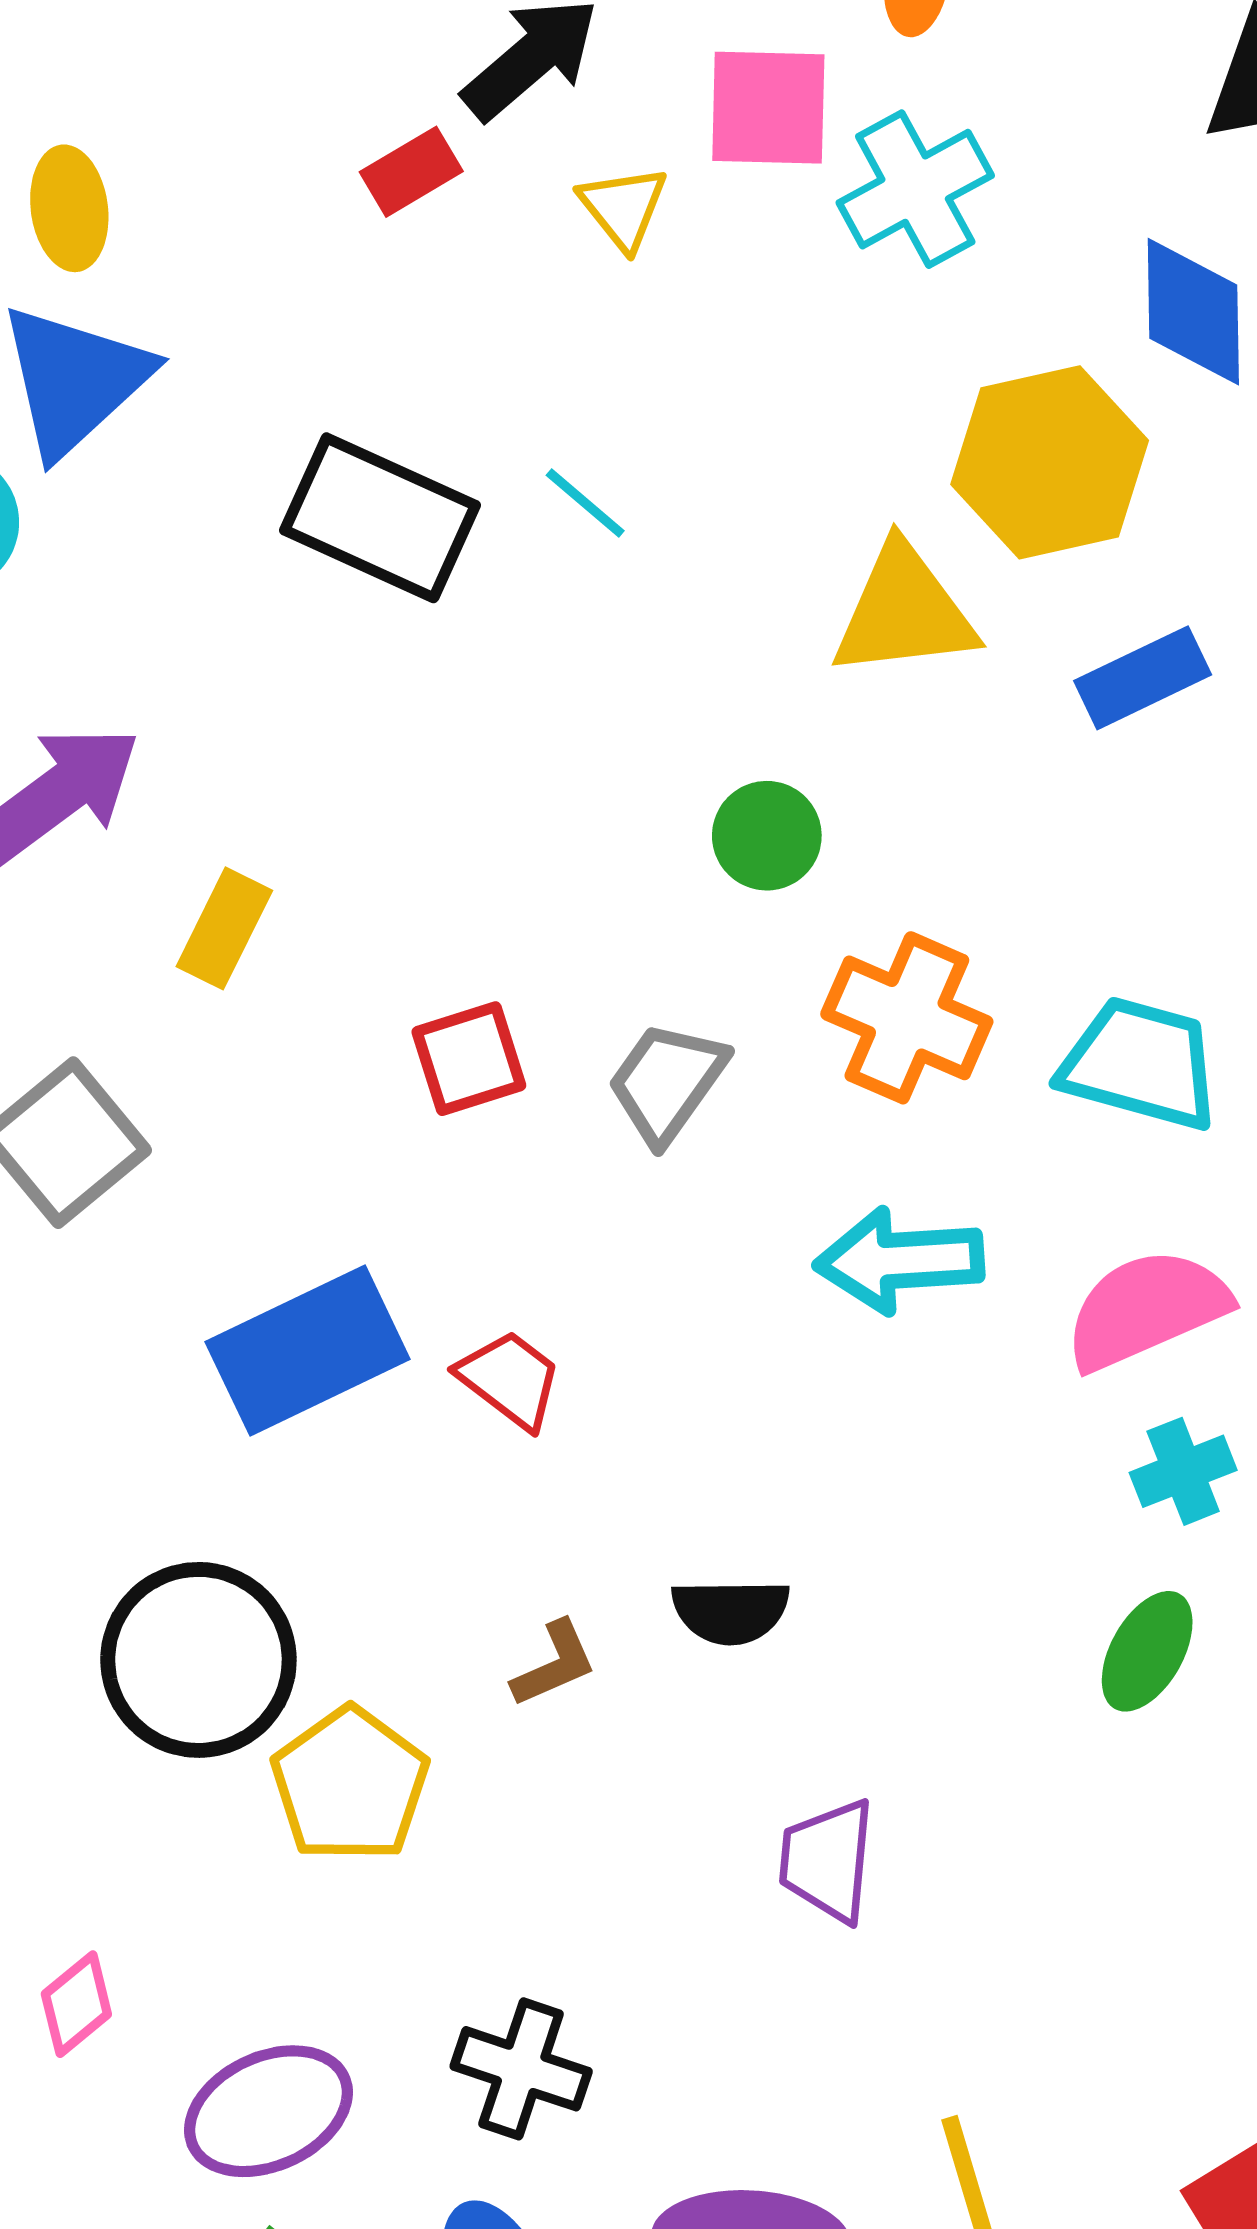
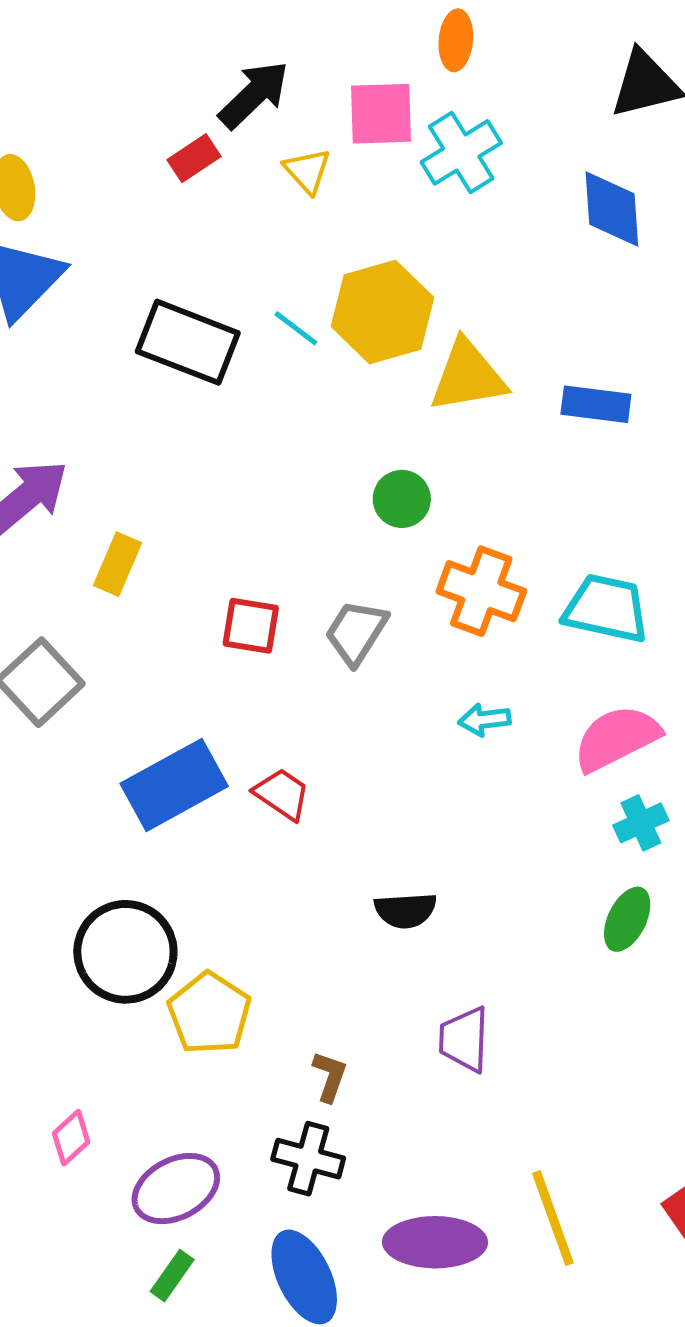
yellow hexagon: (1050, 462) -> (383, 312), moved
blue rectangle: (1143, 678) -> (596, 404), turned 36
red square: (469, 1059) -> (251, 626), turned 30
cyan arrow: (899, 1260) -> (485, 720), size x0.6
brown L-shape: (554, 1664) -> (330, 1077), moved, turned -44

